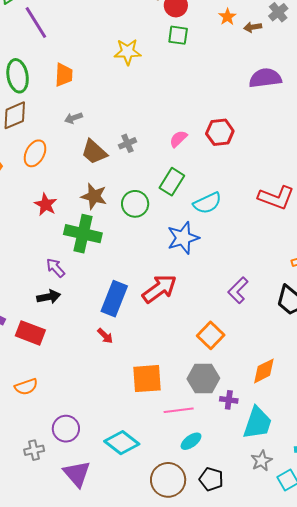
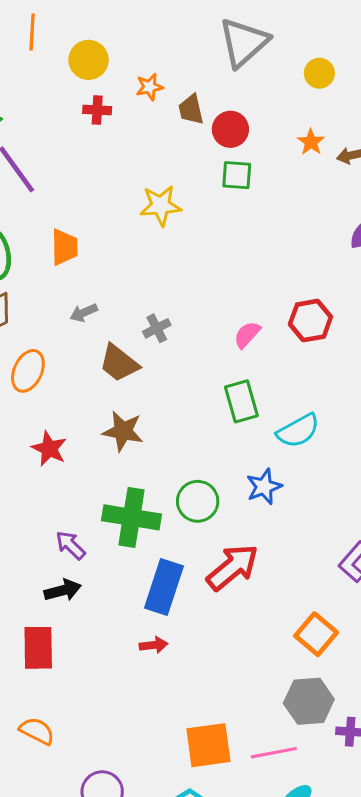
gray cross: (127, 143) -> (157, 328), moved
green rectangle: (172, 182) -> (241, 401), turned -44
green circle: (135, 204) -> (198, 501), moved
green cross: (83, 234) -> (132, 517), moved
blue star: (183, 238) -> (264, 487), size x0.7
red rectangle: (30, 333) -> (38, 648), turned 72
red arrow: (105, 336) -> (154, 645), turned -48
orange square: (147, 379) -> (208, 745), moved
orange semicircle: (26, 387) -> (37, 731), turned -130

